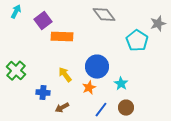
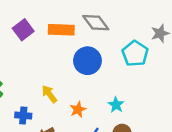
orange rectangle: (62, 37) -> (61, 30), moved
blue circle: (97, 67) -> (87, 61), moved

